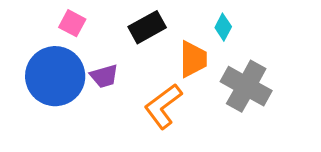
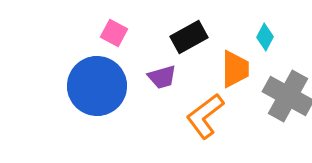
purple trapezoid: (104, 76) -> (162, 77), moved

